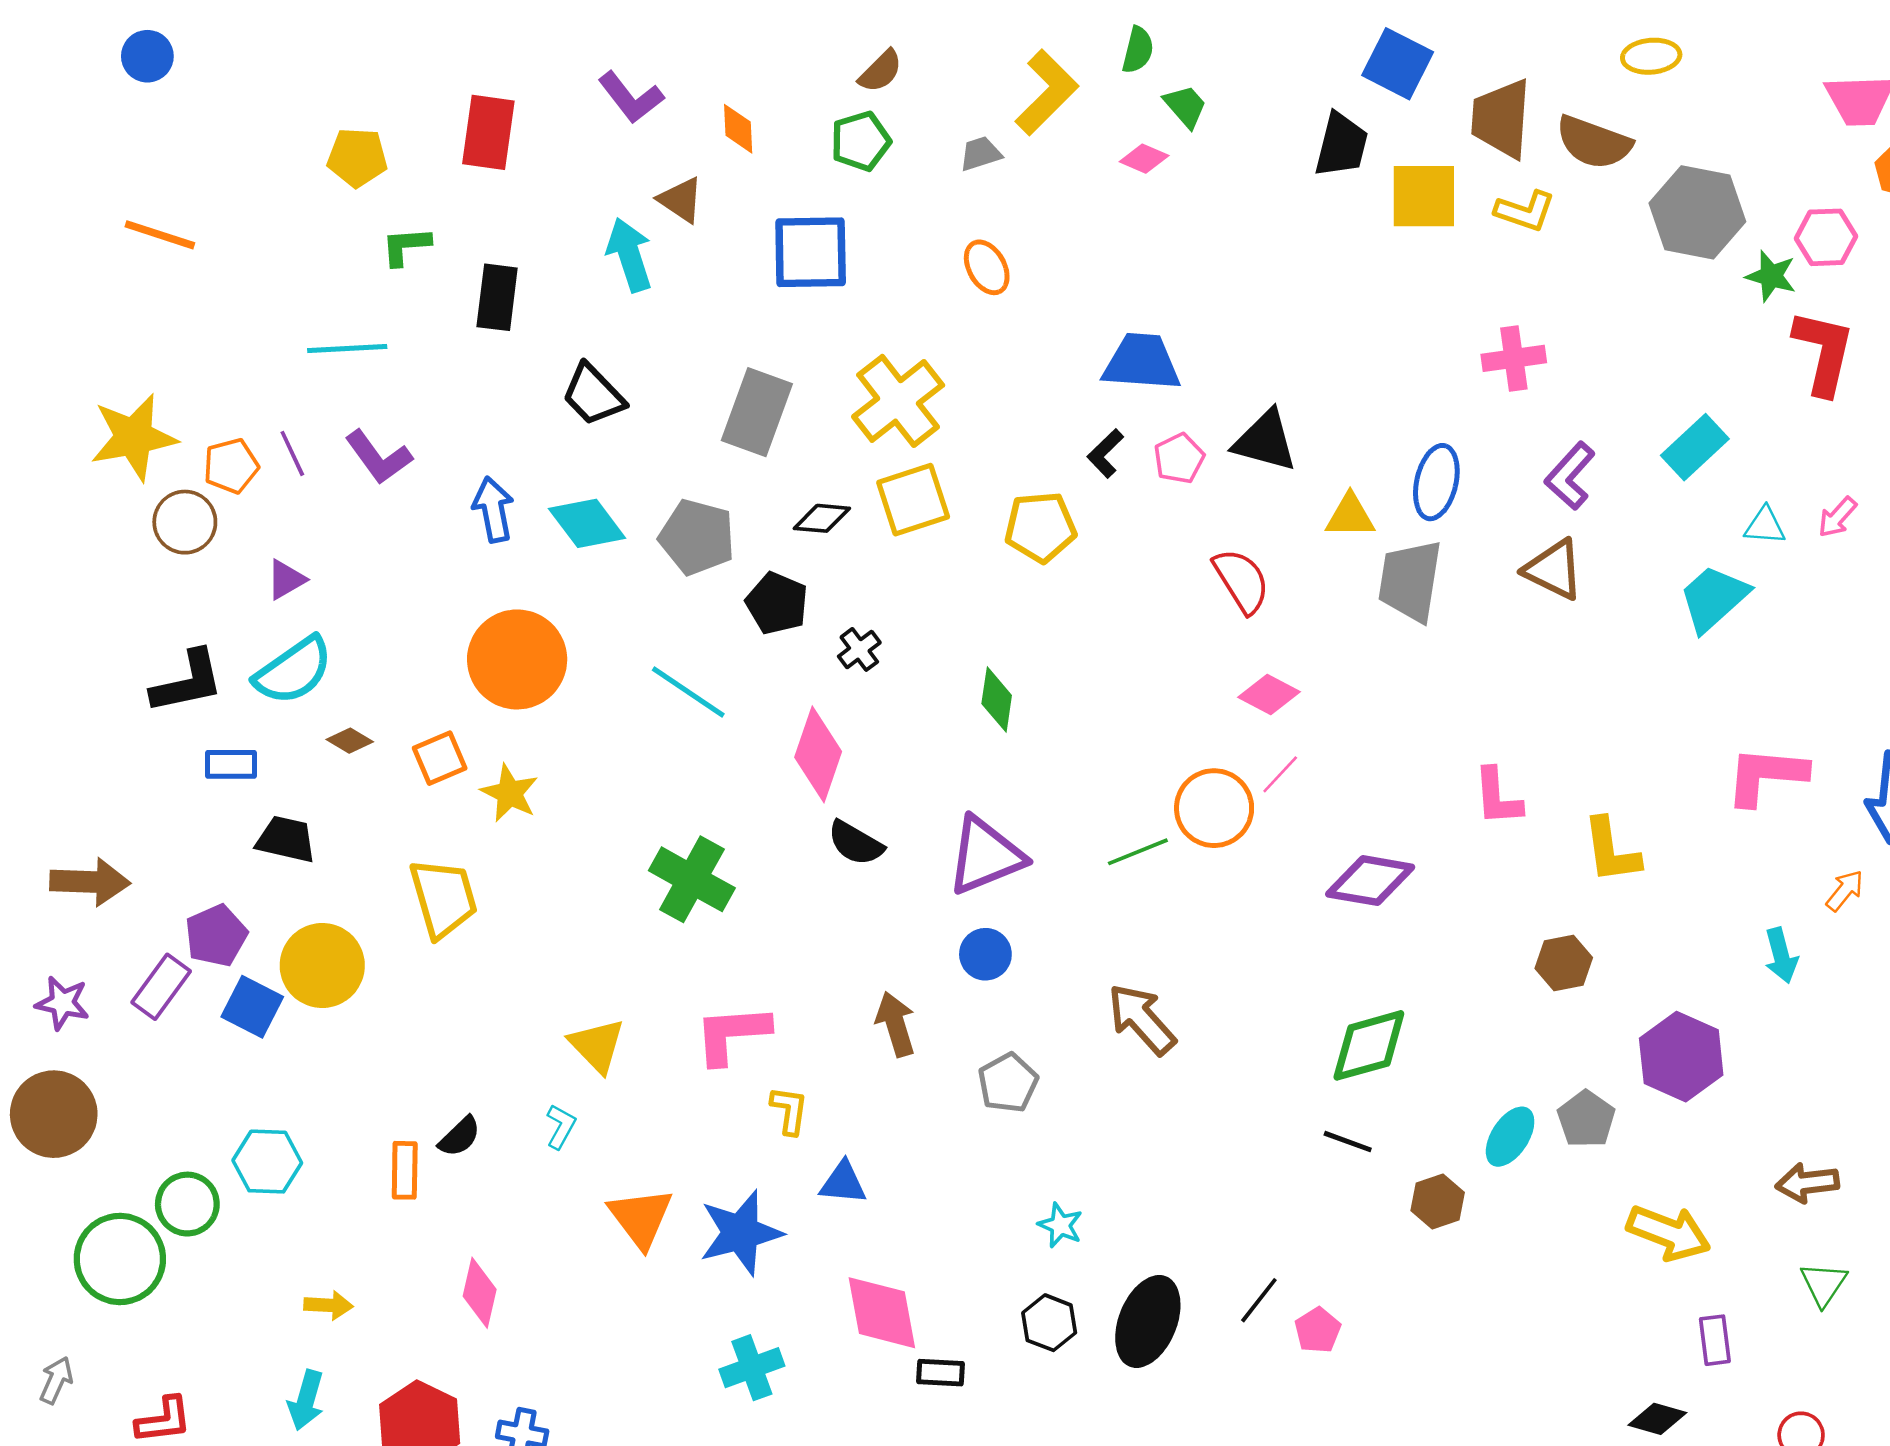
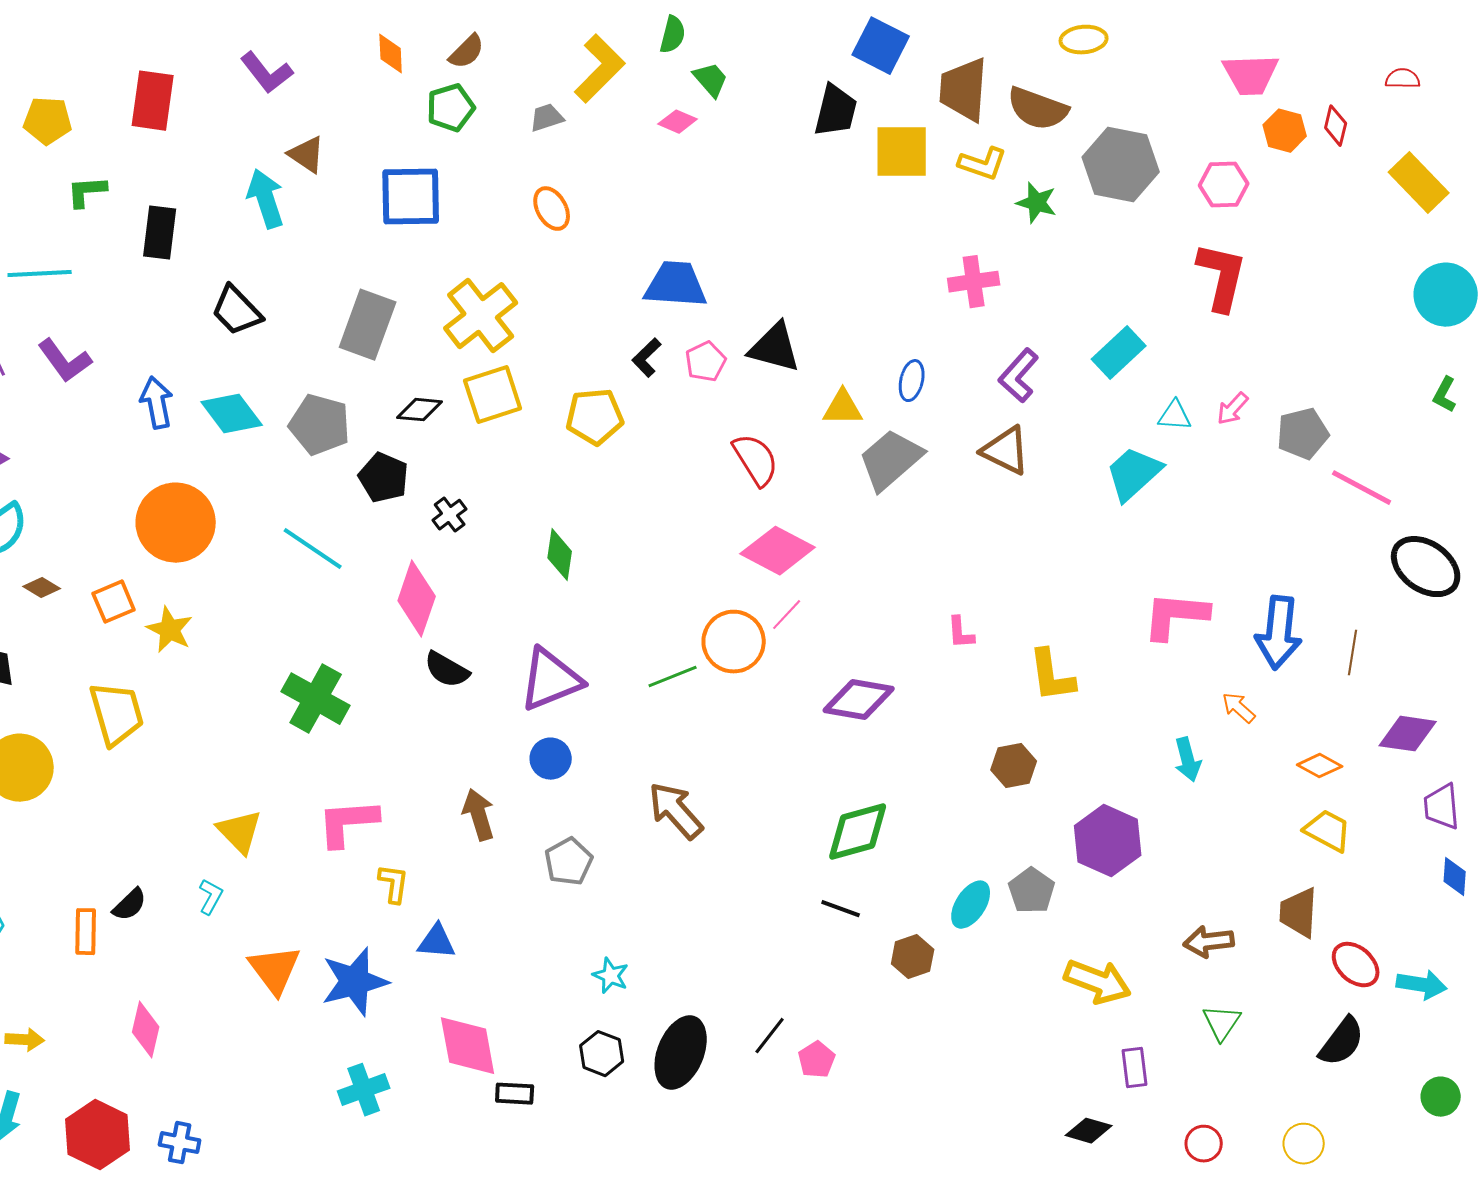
orange diamond: (738, 129) -> (391, 54), moved
green star: (1771, 276) -> (1037, 203), moved
blue ellipse: (1436, 482) -> (912, 381), size x0.7
gray trapezoid: (1410, 581) -> (891, 460), turned 40
pink diamond: (1269, 694) -> (778, 551), size x1.5
pink L-shape: (1498, 797) -> (961, 633), size x0.7
orange arrow: (1845, 891) -> (1239, 708), turned -87

